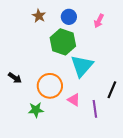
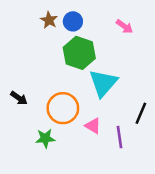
blue circle: (69, 17) -> (73, 21), moved
pink arrow: (99, 21) -> (124, 26), turned -80

